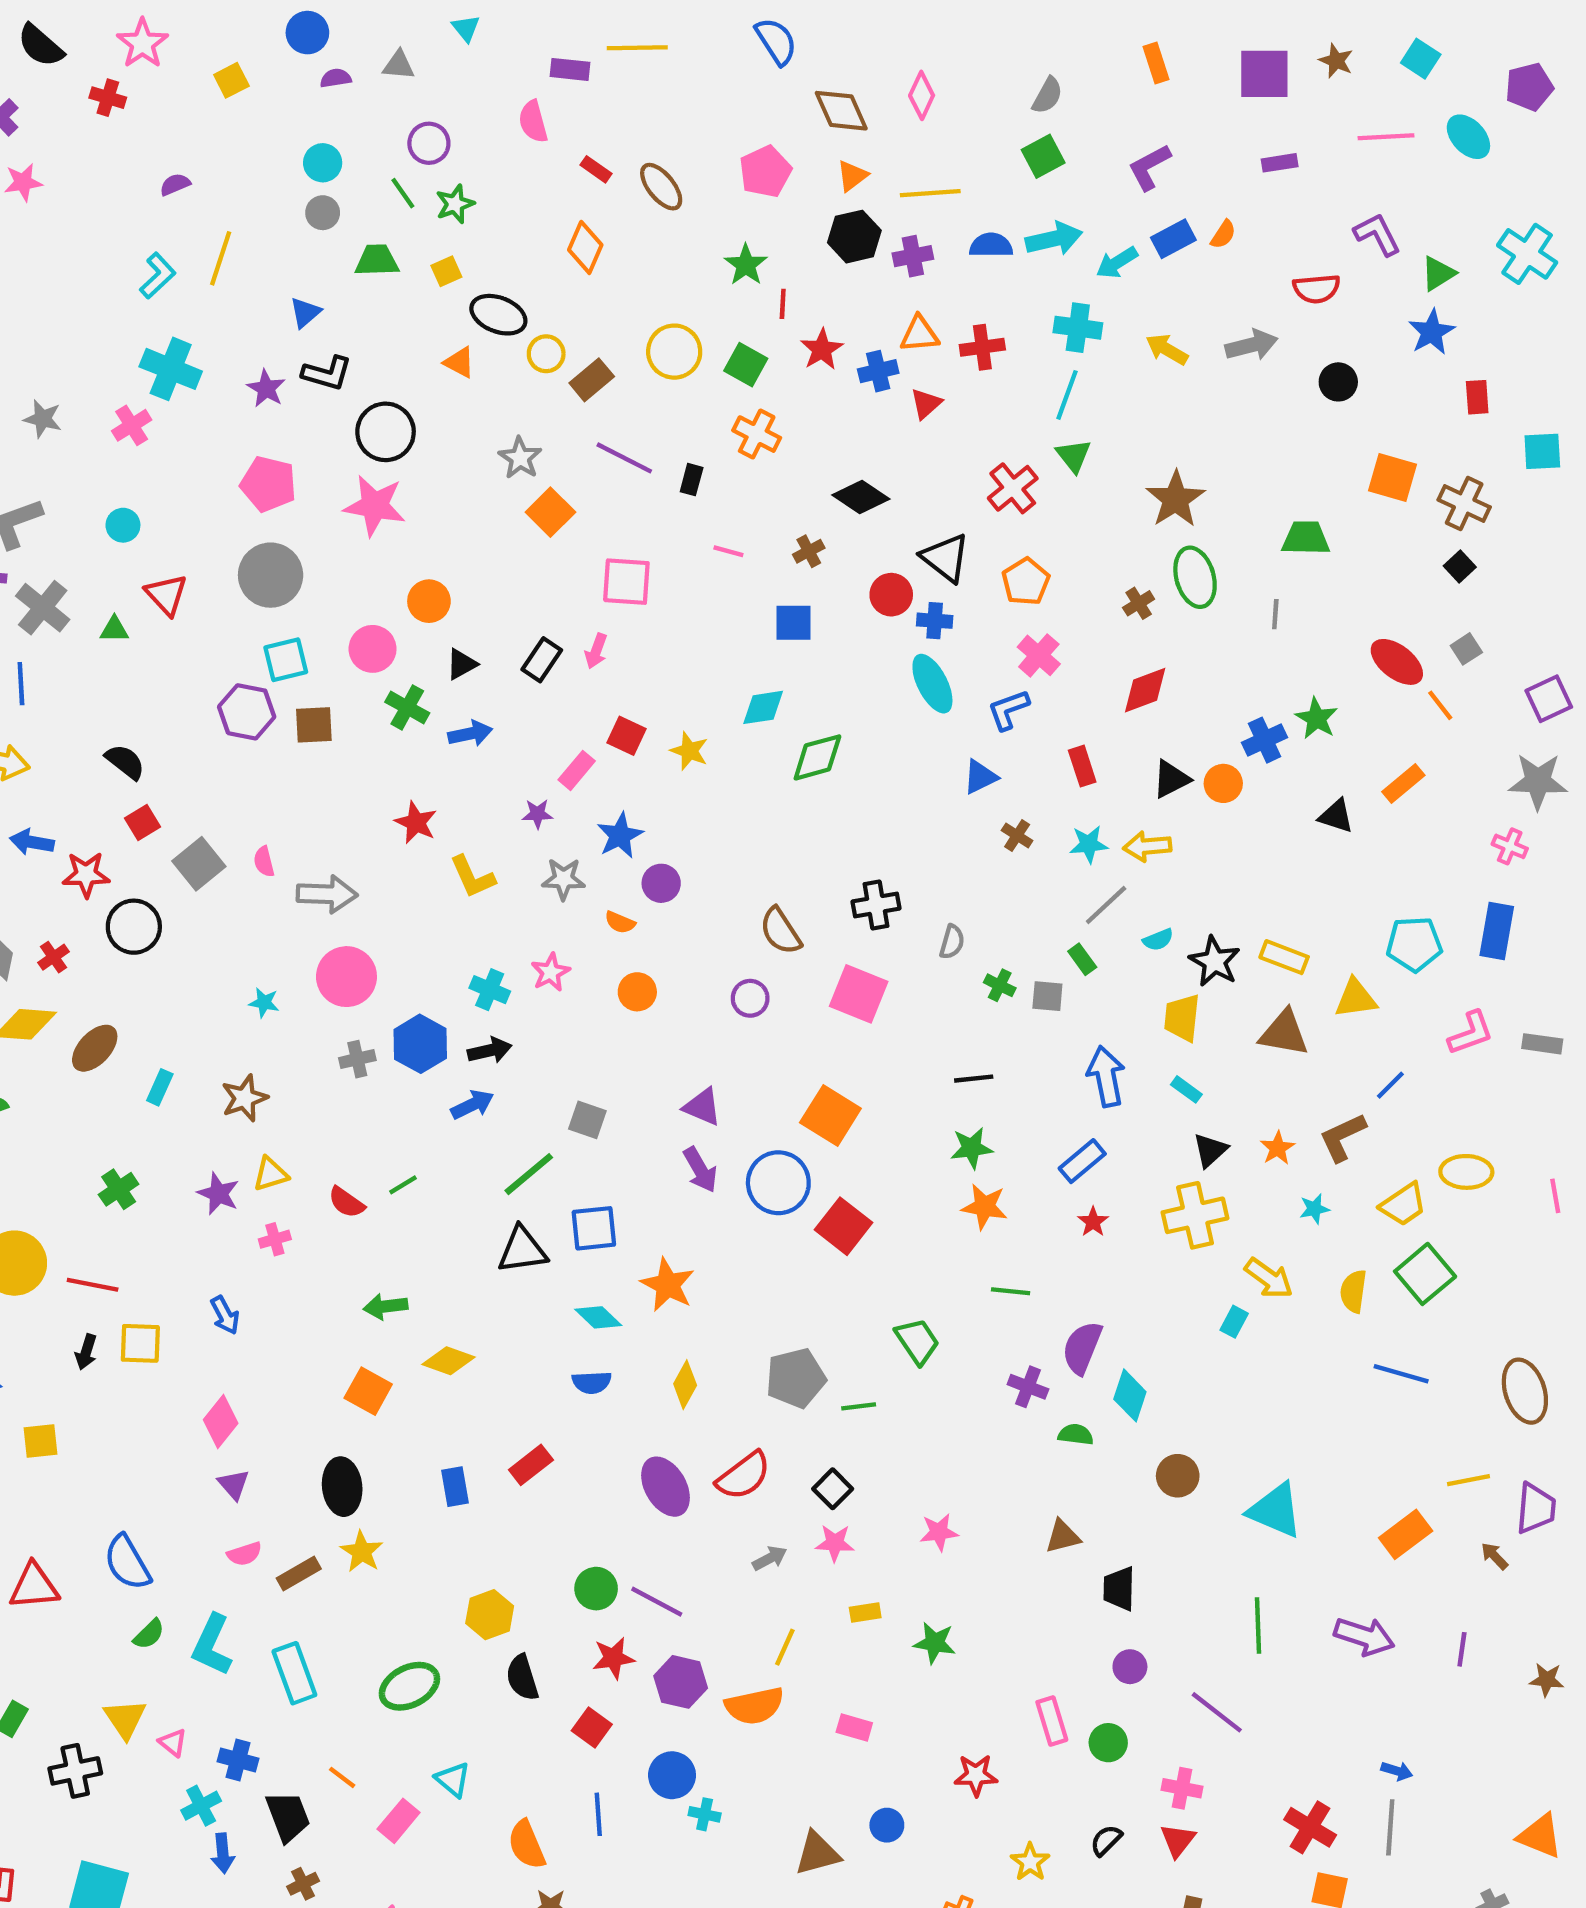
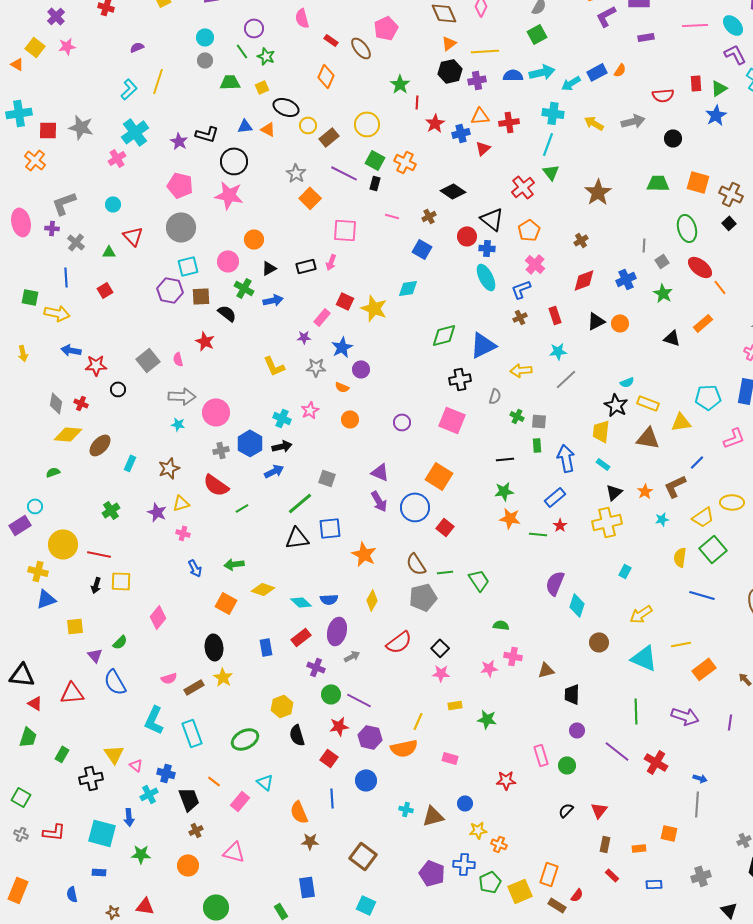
purple L-shape: (1149, 167) -> (606, 16), moved
pink pentagon: (765, 171) -> (386, 28), moved
green star: (455, 204) -> (266, 56), turned -30
purple L-shape: (1377, 234) -> (735, 54), moved
blue triangle: (305, 313) -> (245, 126), moved, turned 35
green square: (746, 365) -> (375, 160), moved
cyan cross: (171, 369) -> (135, 132), turned 32
red rectangle: (1477, 397) -> (696, 83), moved
gray star: (43, 419) -> (81, 127), moved, size x1.4
green trapezoid: (1306, 538) -> (658, 183), moved
green ellipse: (1195, 577) -> (687, 228), moved
gray cross: (43, 608) -> (76, 242), size x0.7
blue square: (794, 623) -> (422, 249), turned 30
gray square: (1466, 649) -> (662, 261), moved
black rectangle: (542, 660) -> (306, 266), turned 42
blue cross: (1264, 740) -> (626, 279), moved
yellow star: (689, 751) -> (374, 308), size x1.5
green diamond: (817, 757) -> (444, 335), moved
black semicircle: (125, 762) -> (227, 313), moved
blue triangle: (980, 777) -> (483, 345), moved, size x1.6
red square: (142, 823) -> (105, 290), moved
red star: (416, 823) -> (205, 341), moved
brown cross: (1017, 836) -> (520, 317), moved, turned 32
yellow arrow: (1147, 846) -> (521, 370), moved
gray arrow: (327, 894) -> (182, 396), moved
black circle: (134, 927) -> (118, 389), size x0.6
brown semicircle: (781, 931) -> (416, 564), moved
cyan semicircle: (1158, 940) -> (627, 382), moved
red cross: (54, 957) -> (81, 403), turned -32
green rectangle: (1082, 959) -> (537, 445), moved, turned 32
red semicircle: (346, 1202) -> (216, 485), moved, size x1.5
red square: (843, 1226) -> (445, 527), size x0.7
pink cross: (275, 1239) -> (183, 533), turned 32
yellow arrow: (1269, 1278) -> (641, 614), moved, turned 110
green line: (1011, 1291) -> (538, 534), moved
blue arrow: (225, 1315) -> (195, 568), moved
cyan diamond: (598, 1317) -> (301, 602), moved
purple cross: (1028, 1387) -> (316, 667), moved
green line: (859, 1406) -> (445, 572), moved
green semicircle: (1076, 1435) -> (501, 625), moved
yellow line: (1468, 1480) -> (681, 644), moved
purple triangle: (234, 1484) -> (95, 655), moved
purple ellipse: (666, 1487) -> (337, 631), moved, turned 44
gray arrow: (770, 1558) -> (352, 656), moved
green semicircle: (149, 1634) -> (120, 642), moved
pink cross: (1182, 1788) -> (513, 656), moved
cyan cross: (705, 1814) -> (406, 809), moved
red cross: (1310, 1827) -> (656, 762), moved
blue arrow: (223, 1853) -> (129, 817), moved
yellow star: (1030, 1862) -> (478, 830), moved, turned 30

